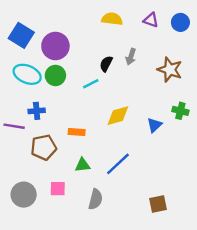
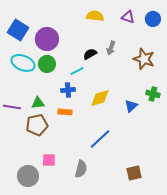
black semicircle: (106, 64) -> (90, 54), turned 32
blue cross: (37, 111) -> (68, 90), moved
green triangle: (83, 165) -> (38, 103), moved
gray circle: (24, 195) -> (28, 176), moved

